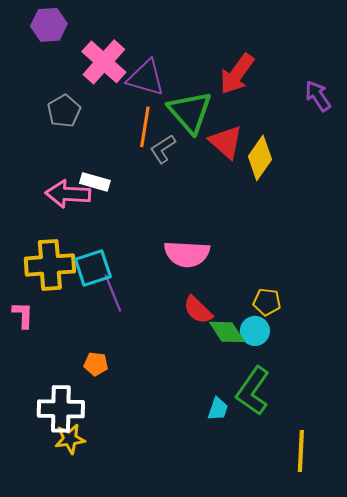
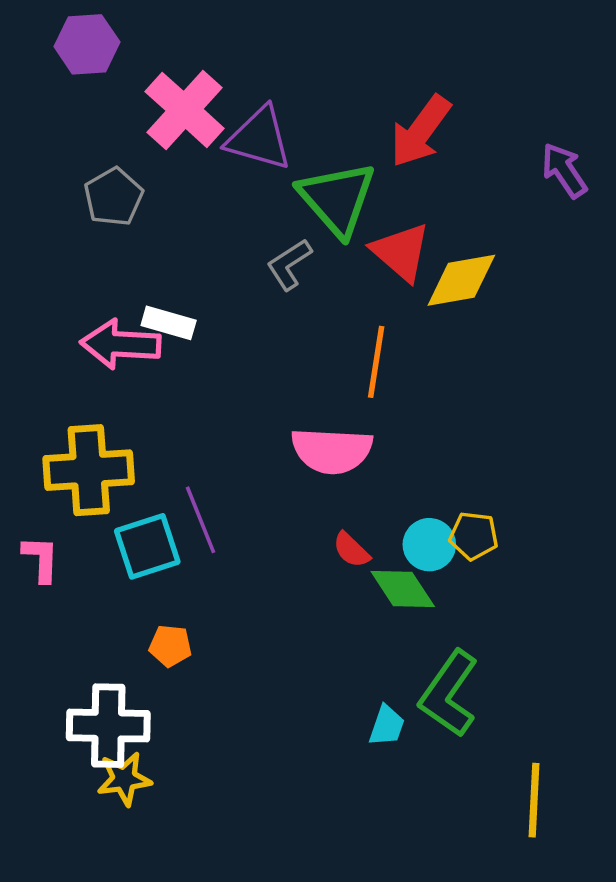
orange line: (145, 127) -> (376, 362), moved
yellow diamond: (260, 158) -> (461, 280), turned 45
cyan square: (93, 268) -> (147, 546), moved
red semicircle: (198, 310) -> (351, 550), size x0.7
cyan circle: (255, 331) -> (429, 545), moved

